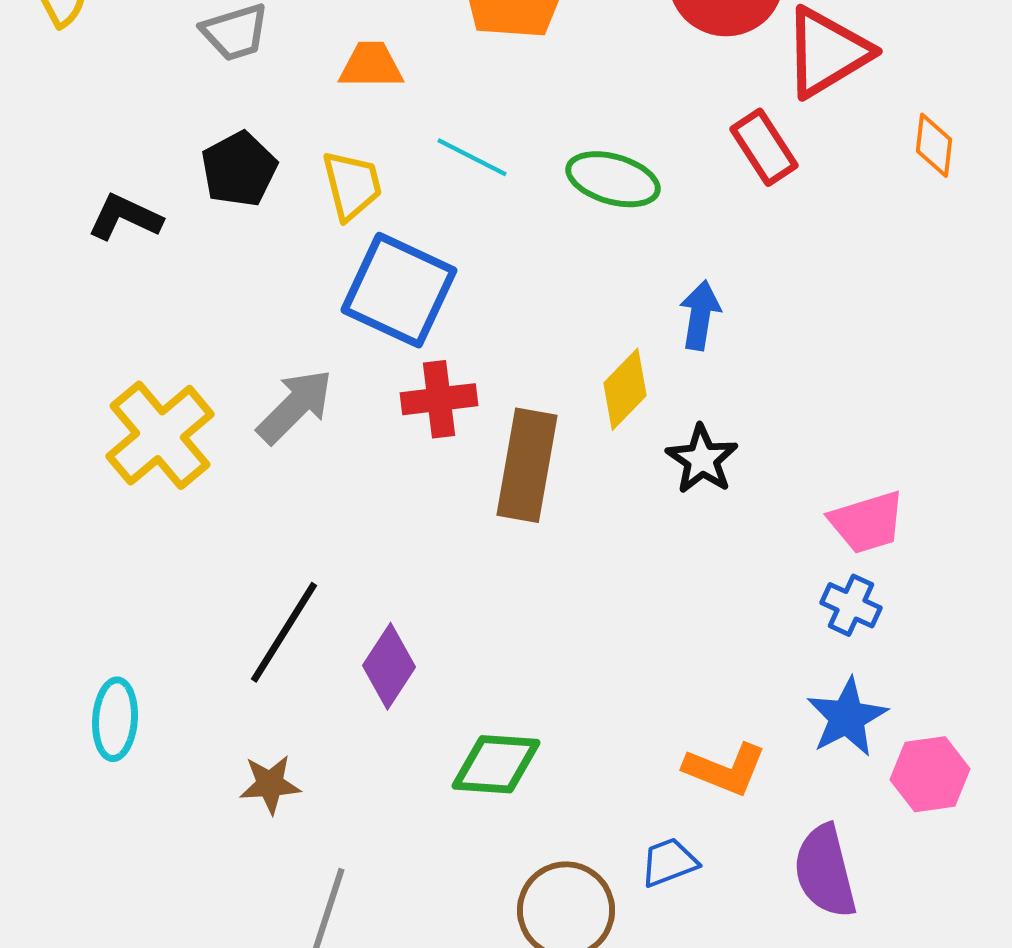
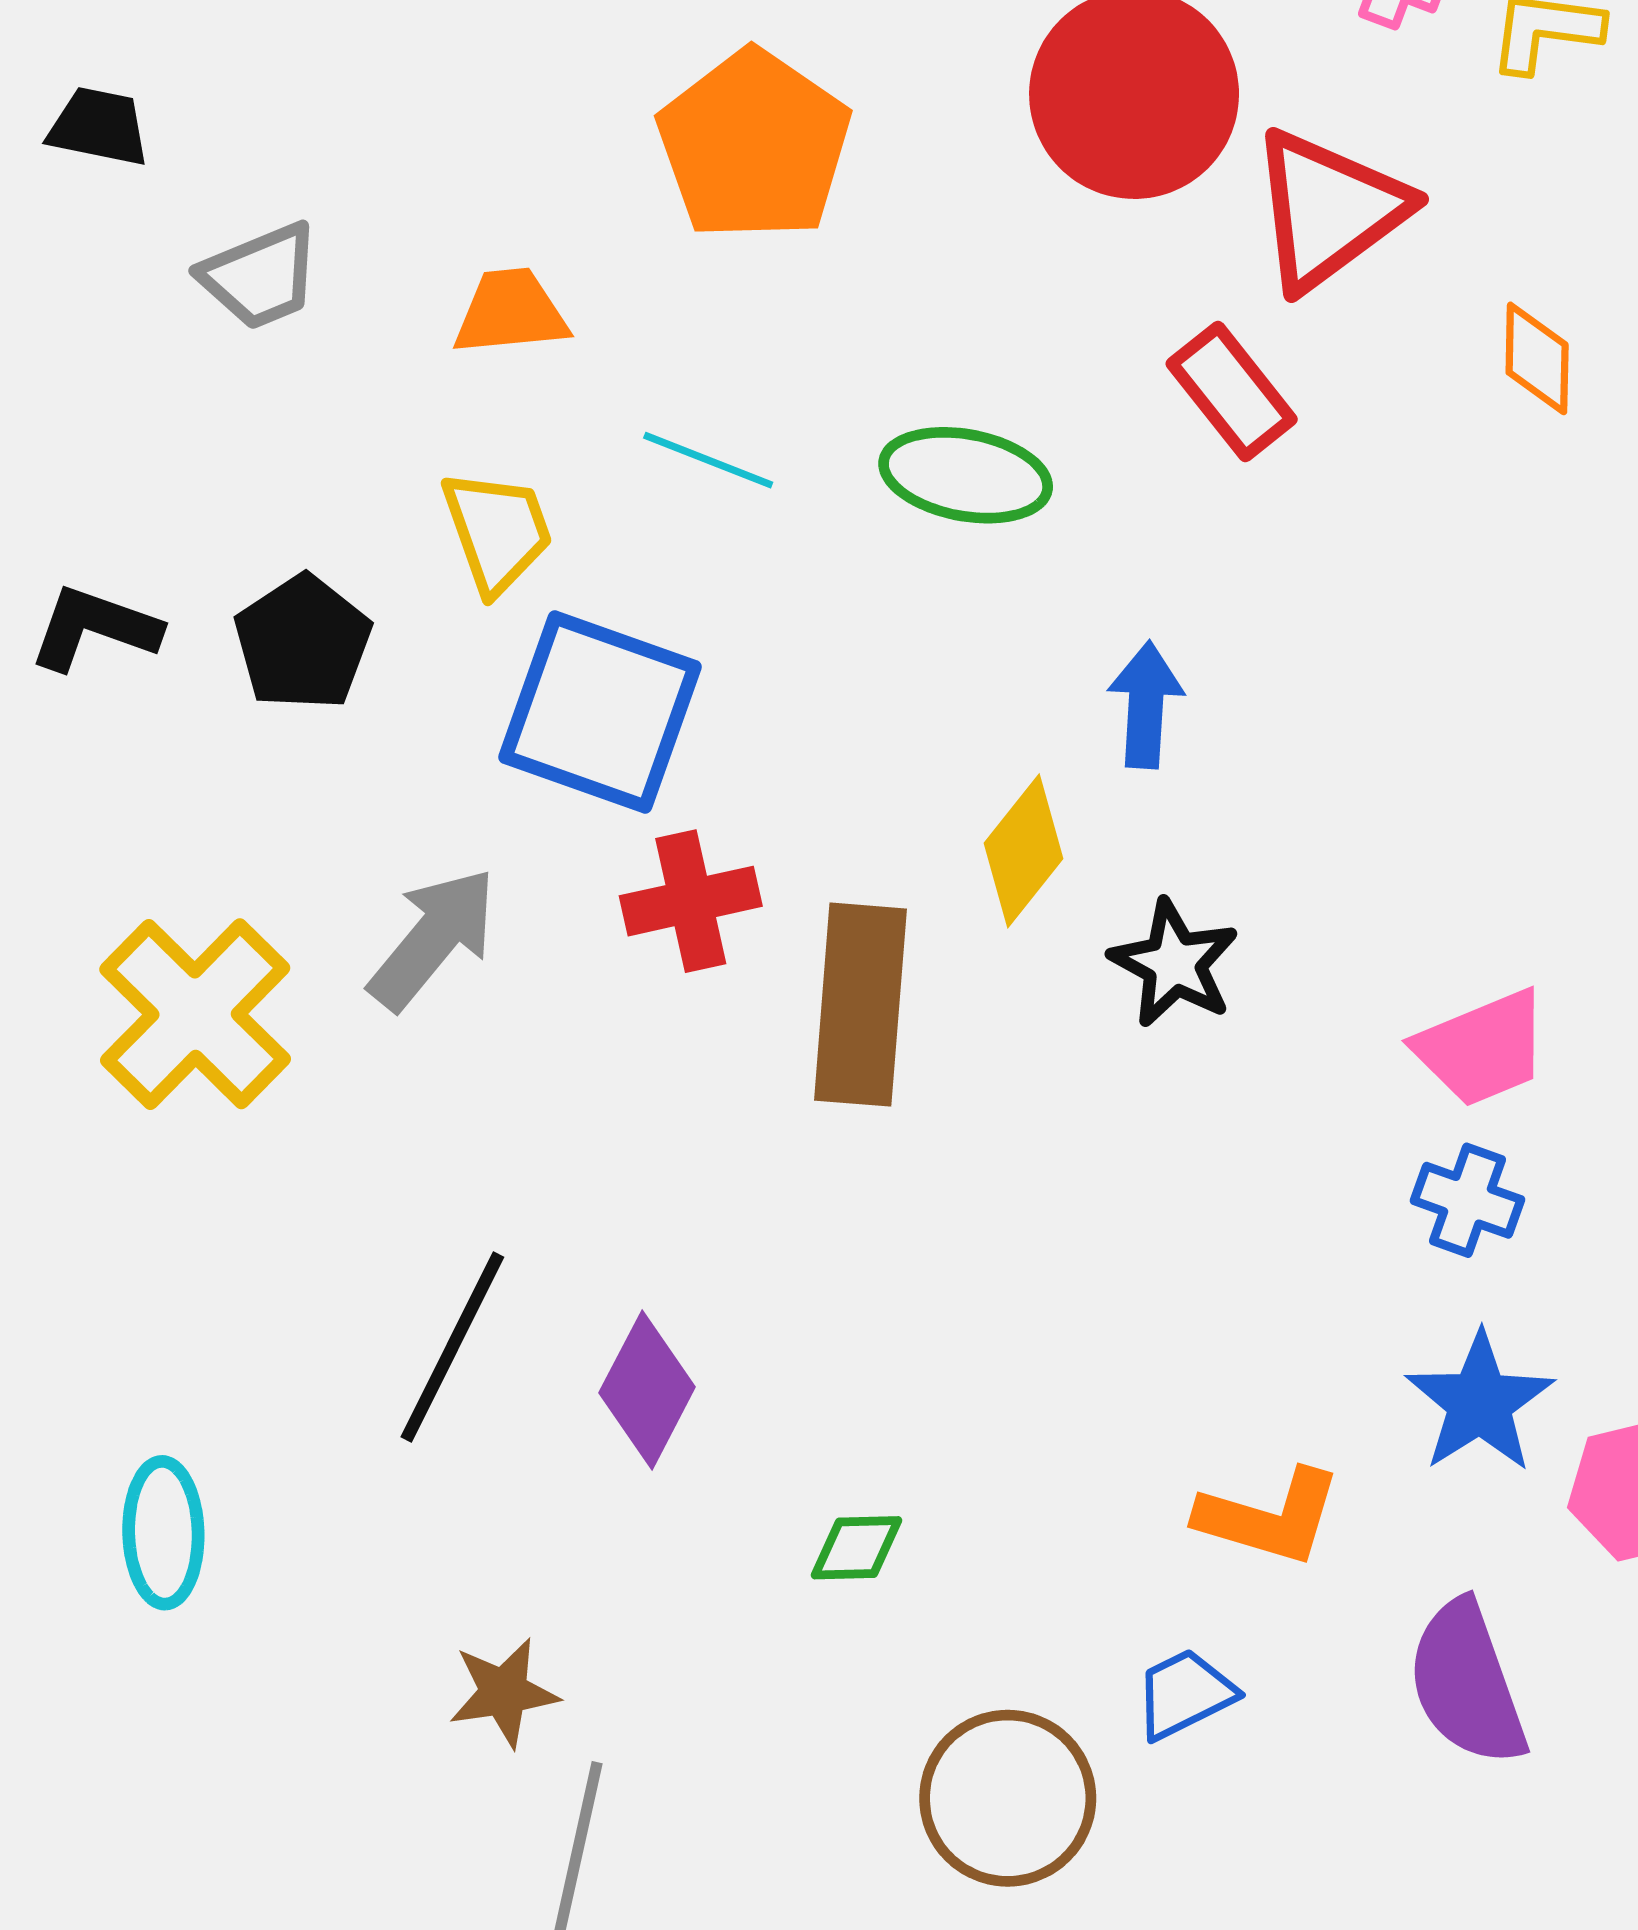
black pentagon: (239, 169) -> (303, 643), moved
green diamond: (496, 764) -> (856, 1548), size x0.6
brown star: (270, 784) -> (504, 1692), moved

